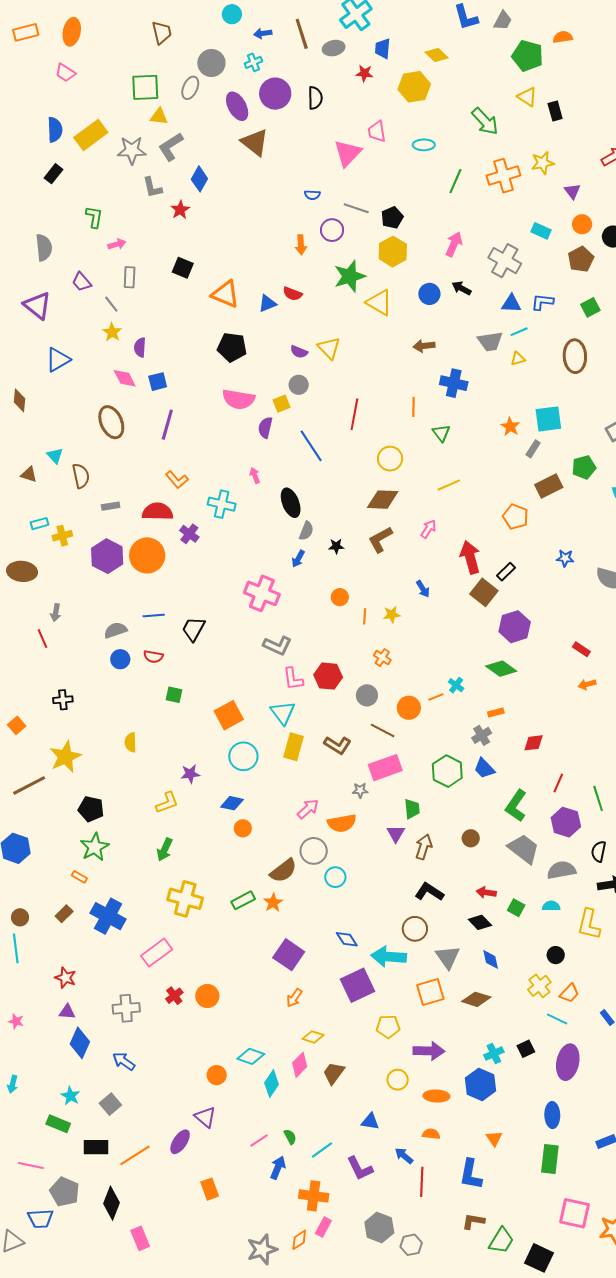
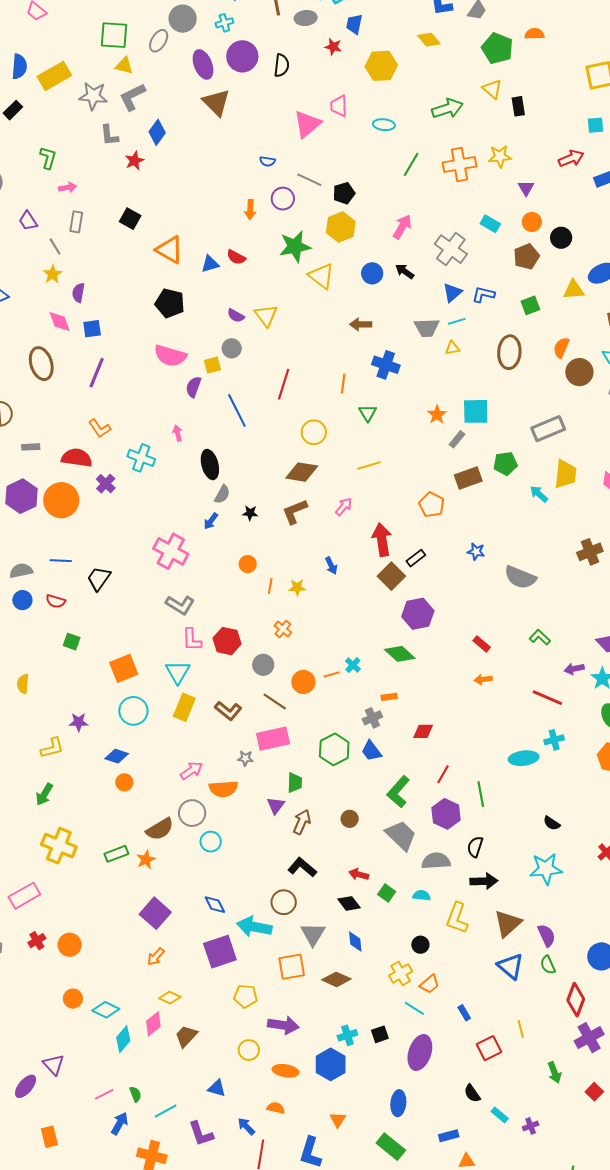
yellow diamond: (437, 55) -> (429, 40), moved
green arrow: (485, 121) -> (447, 108), turned -72
blue triangle: (511, 304) -> (452, 293), turned -50
orange circle: (217, 1075) -> (73, 999), moved
green rectangle: (550, 1159) -> (391, 1147), turned -64

